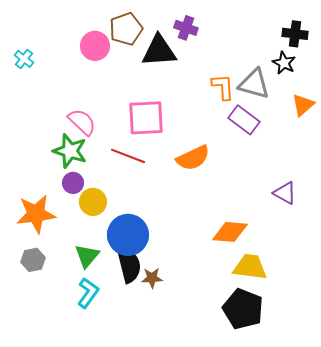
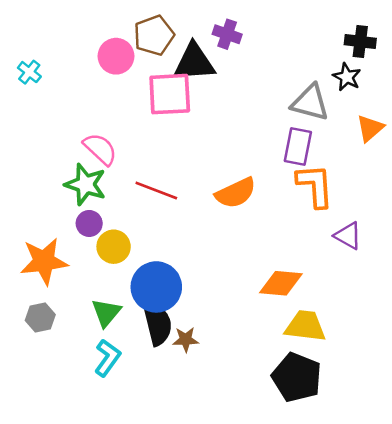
orange L-shape: (223, 87) -> (315, 186), moved, size x1.4
pink square: (146, 118) -> (170, 94), moved
purple rectangle: (244, 120) -> (298, 147), turned 64

